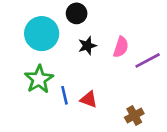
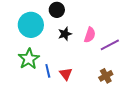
red triangle: (89, 99) -> (66, 74), turned 32
brown cross: (134, 115) -> (106, 76), moved

